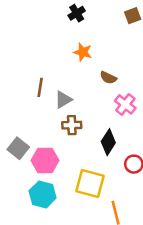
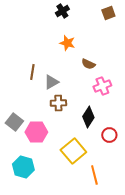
pink cross: (125, 104) -> (102, 86), turned 30
yellow square: (90, 184) -> (73, 151), turned 35
cyan hexagon: (43, 194) -> (23, 167), moved

